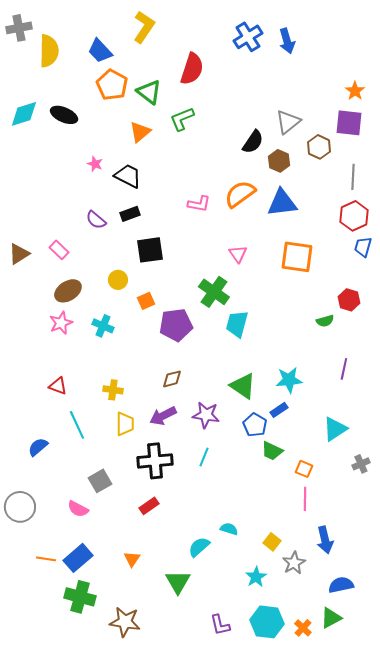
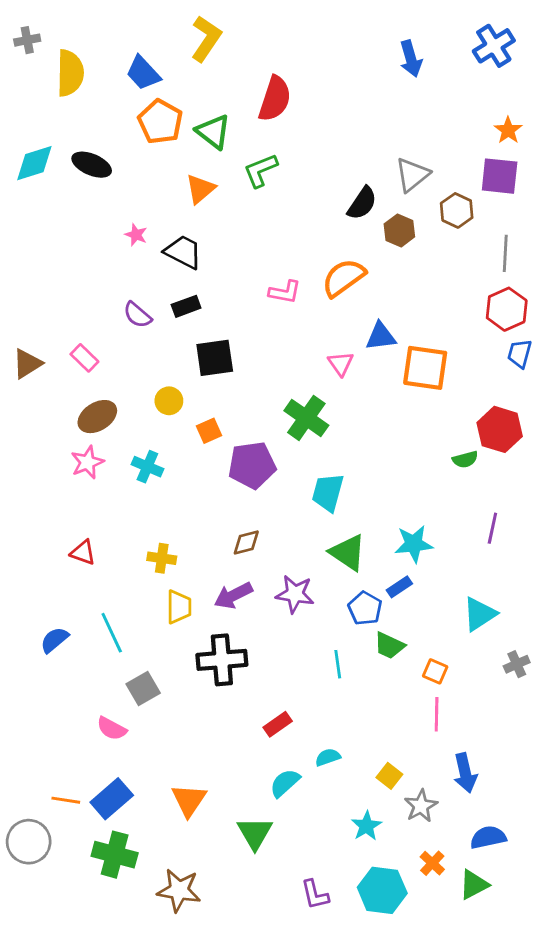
gray cross: (19, 28) -> (27, 40), size x0.7
blue cross: (248, 37) -> (494, 46), moved
blue triangle: (282, 203) -> (381, 336), moved, size x0.7
red hexagon: (349, 300) -> (500, 429), size x1.4
cyan trapezoid: (237, 324) -> (328, 492), moved
cyan line: (77, 425) -> (112, 633), moved
cyan line: (204, 457) -> (338, 664), moved, turned -30
red rectangle: (149, 506) -> (278, 724), moved
gray circle: (20, 507) -> (29, 842), moved
cyan semicircle: (229, 529) -> (328, 757), turned -36
orange triangle: (132, 559) -> (189, 800), size x1.5
orange cross: (303, 628) -> (432, 863), moved

